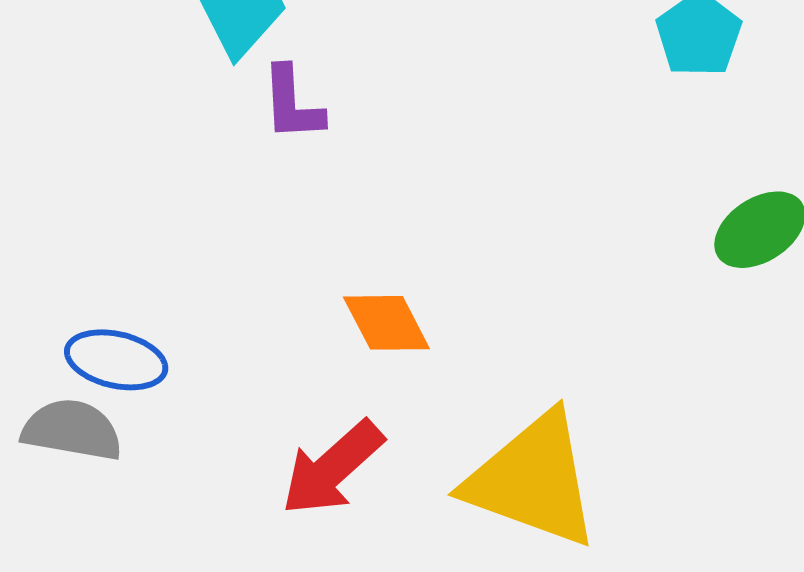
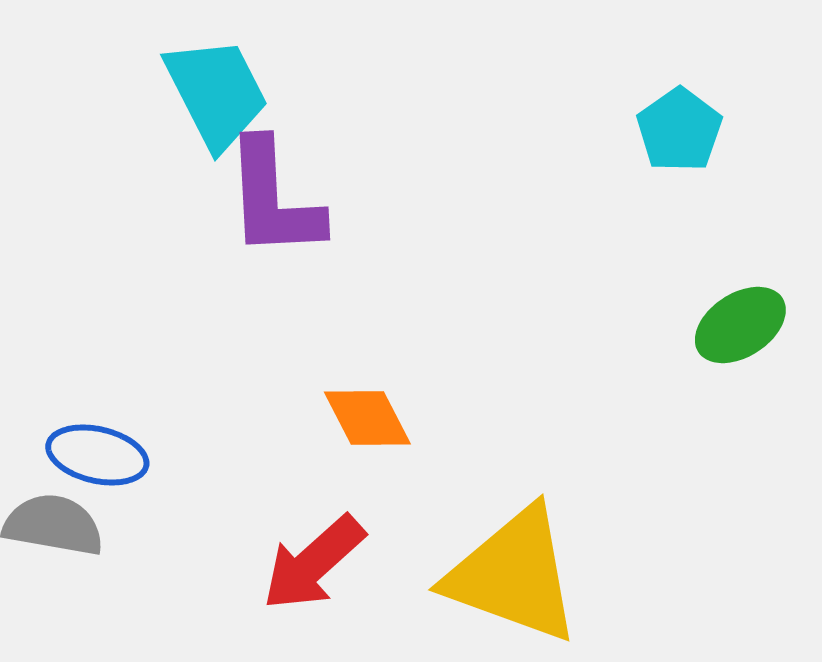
purple L-shape: (292, 104) -> (273, 199), size x1.6

